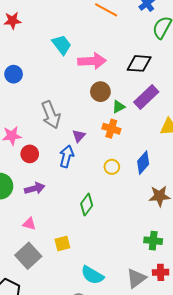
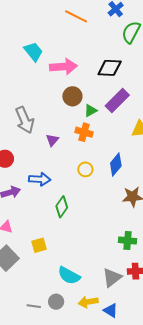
blue arrow: (67, 156) -> (40, 179), moved, turned 80

